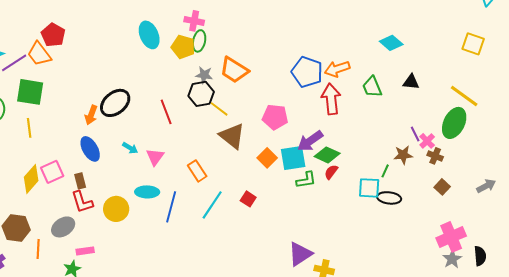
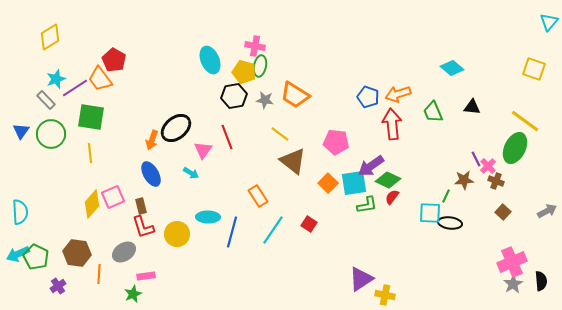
blue pentagon: (307, 72) -> (368, 97), size x0.7
black hexagon: (201, 94) -> (234, 96), moved
pink triangle: (155, 157) -> (203, 150), moved

